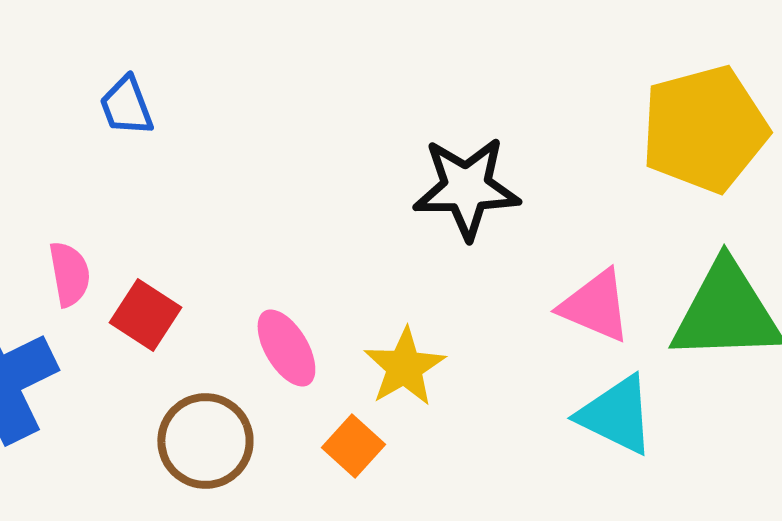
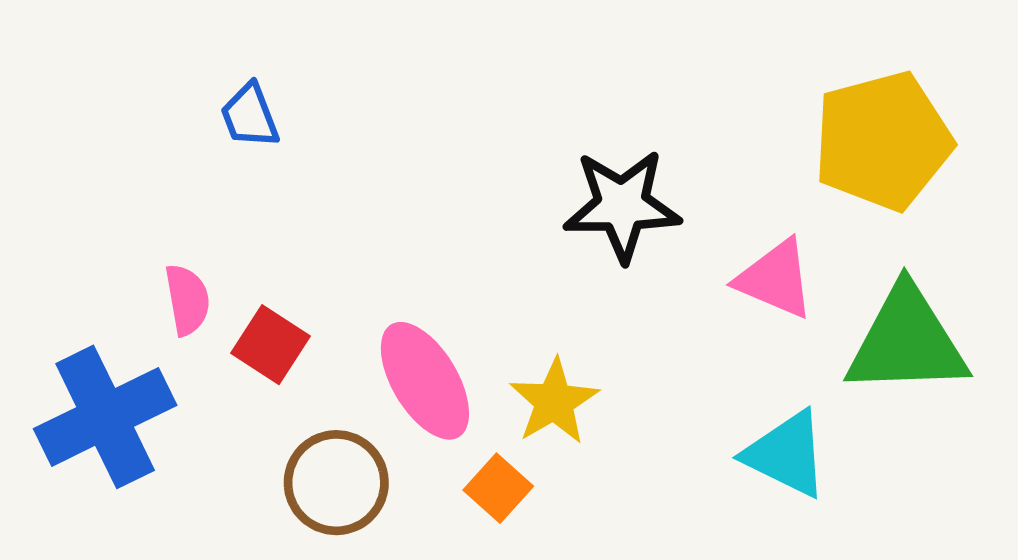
pink triangle: (595, 306) -> (775, 279), moved
pink ellipse: (286, 348) -> (425, 381), size x1.4

